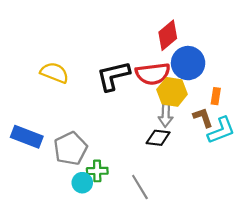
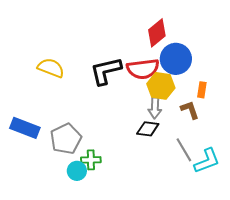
cyan L-shape: (221, 130) -> (207, 161), moved
gray line: (140, 187) -> (184, 150), moved

